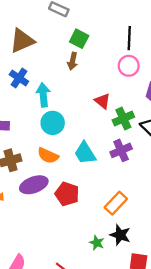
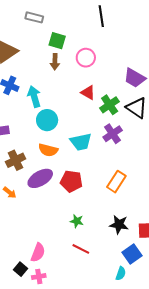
black line: (129, 38) -> (101, 16), moved
pink circle: (129, 66) -> (86, 58), moved
cyan trapezoid: (85, 153) -> (81, 142), turned -60
black star: (120, 235) -> (119, 225), moved
green star: (97, 243) -> (77, 221), moved

